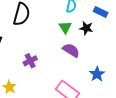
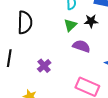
green triangle: (65, 27) -> (70, 25), turned 32

